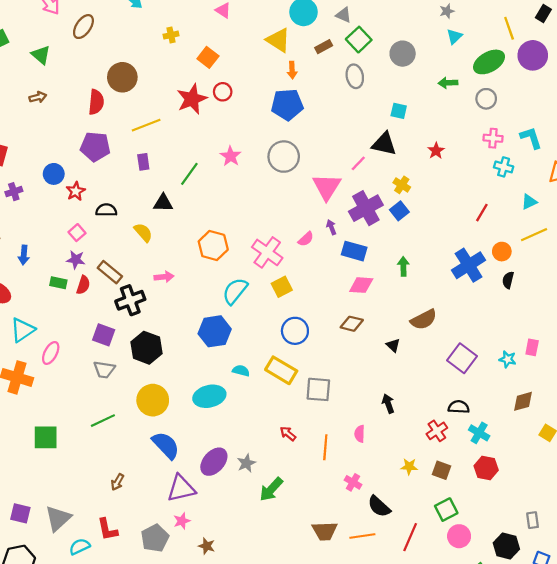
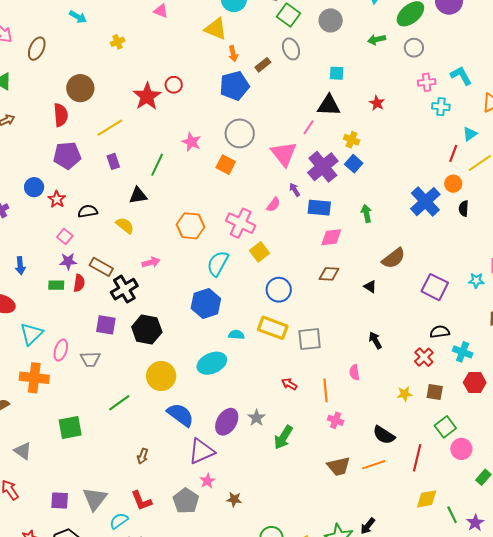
brown rectangle: (324, 47) -> (263, 65), moved
orange square: (208, 57) -> (226, 165), moved
red line: (482, 213) -> (453, 153), moved
gray trapezoid: (104, 370) -> (90, 359), moved
pink cross: (353, 482) -> (336, 420), moved

